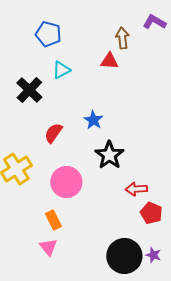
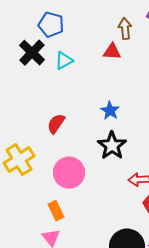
black cross: (29, 90) -> (32, 53), moved
blue star: (93, 120) -> (110, 111), moved

